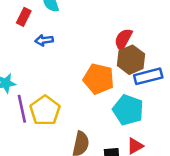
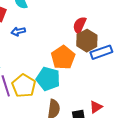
orange pentagon: (99, 79) -> (63, 57), turned 30
cyan pentagon: (128, 110) -> (48, 79), moved

